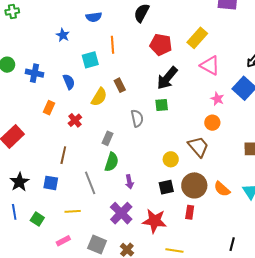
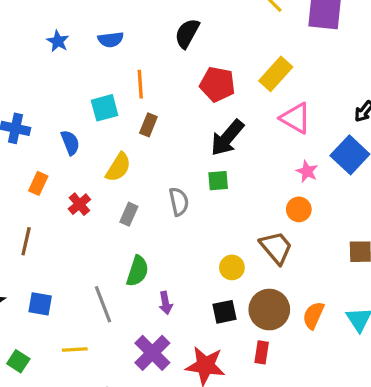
blue star: (63, 35) -> (58, 41), moved
brown rectangle: (120, 85) -> (148, 125), moved, turned 48
gray rectangle: (107, 138) -> (129, 214), moved
brown line: (63, 155) -> (26, 241), moved
orange semicircle: (222, 189) -> (313, 315), turned 72

